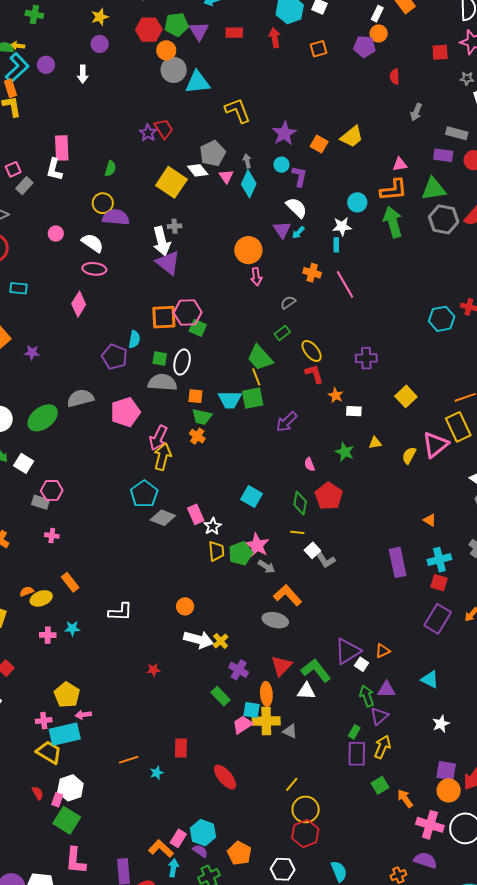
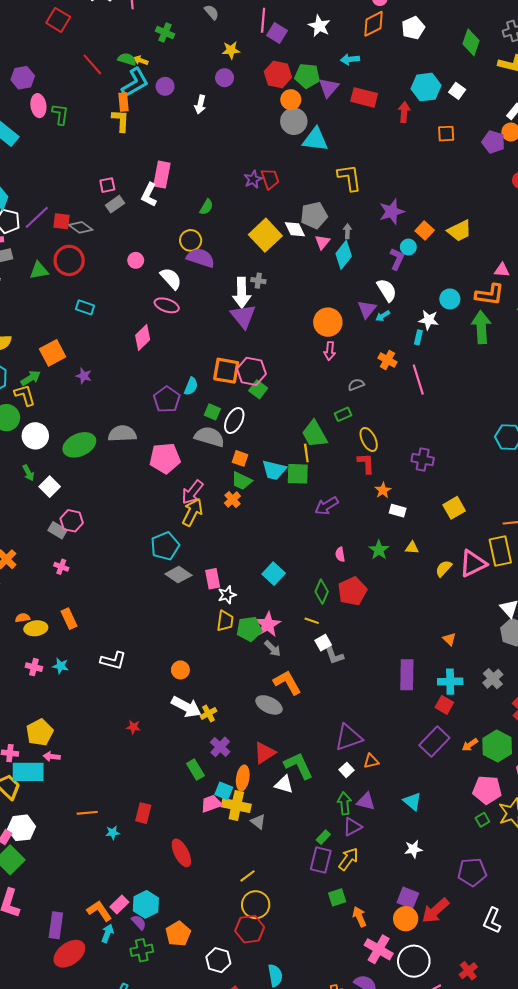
red rectangle: (234, 33) -> (364, 97), size x1.4
cyan circle: (281, 165) -> (408, 247), moved
purple triangle: (348, 651) -> (348, 737), moved

